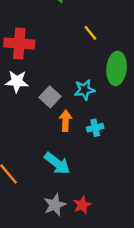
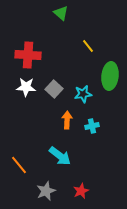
gray square: (50, 97) -> (54, 89), moved
gray star: (55, 205) -> (46, 191), moved

